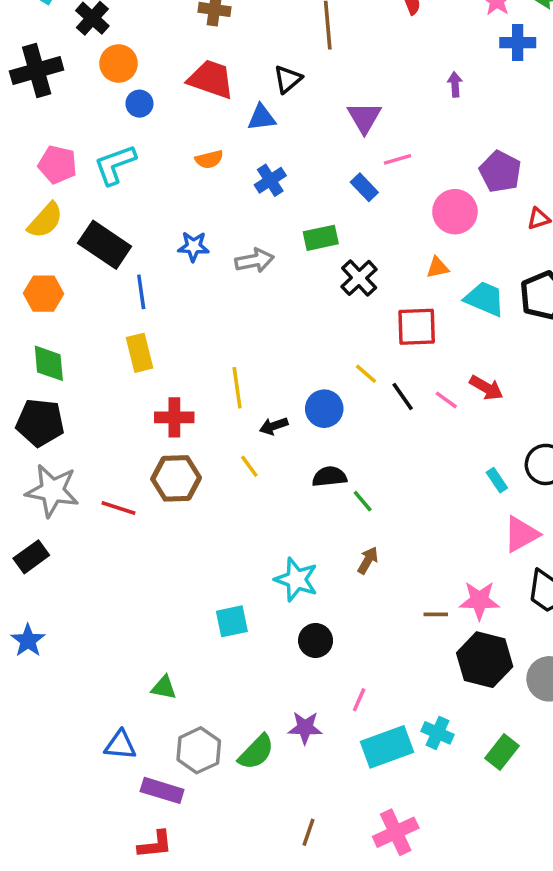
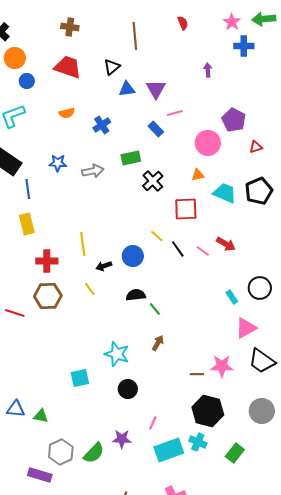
blue triangle: (261, 118) -> (127, 89), moved
black hexagon: (485, 660) -> (208, 411), moved
blue triangle: (120, 745) -> (16, 409), moved

